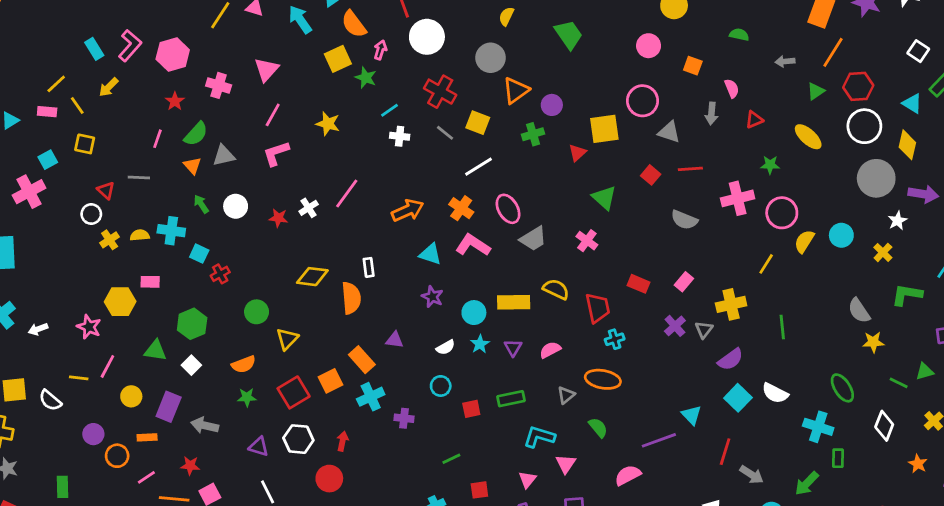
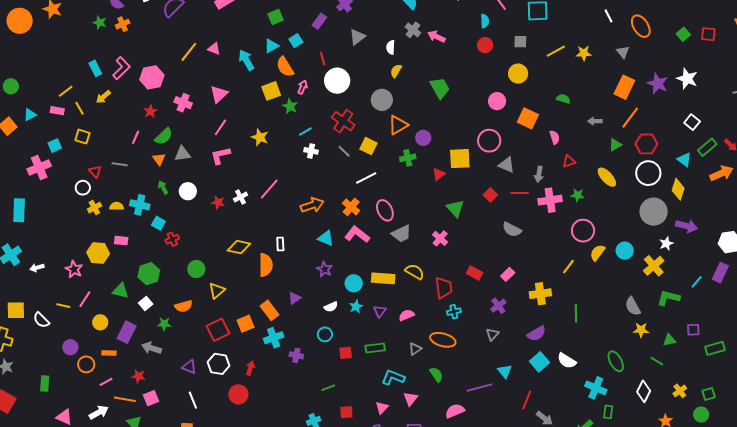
orange square: (693, 66) -> (528, 118), size x1.5
gray arrow: (711, 113) -> (539, 174), moved
pink cross: (738, 198) -> (550, 200), moved
yellow cross: (883, 252) -> (654, 266), size x1.5
gray triangle: (704, 330) -> (492, 334), moved
purple triangle: (395, 340) -> (294, 298), turned -48
green triangle: (925, 372) -> (669, 340), moved
green star: (247, 397) -> (164, 324), moved

